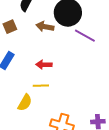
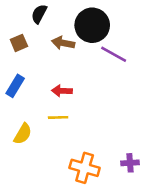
yellow semicircle: (25, 103) -> (23, 134), moved

